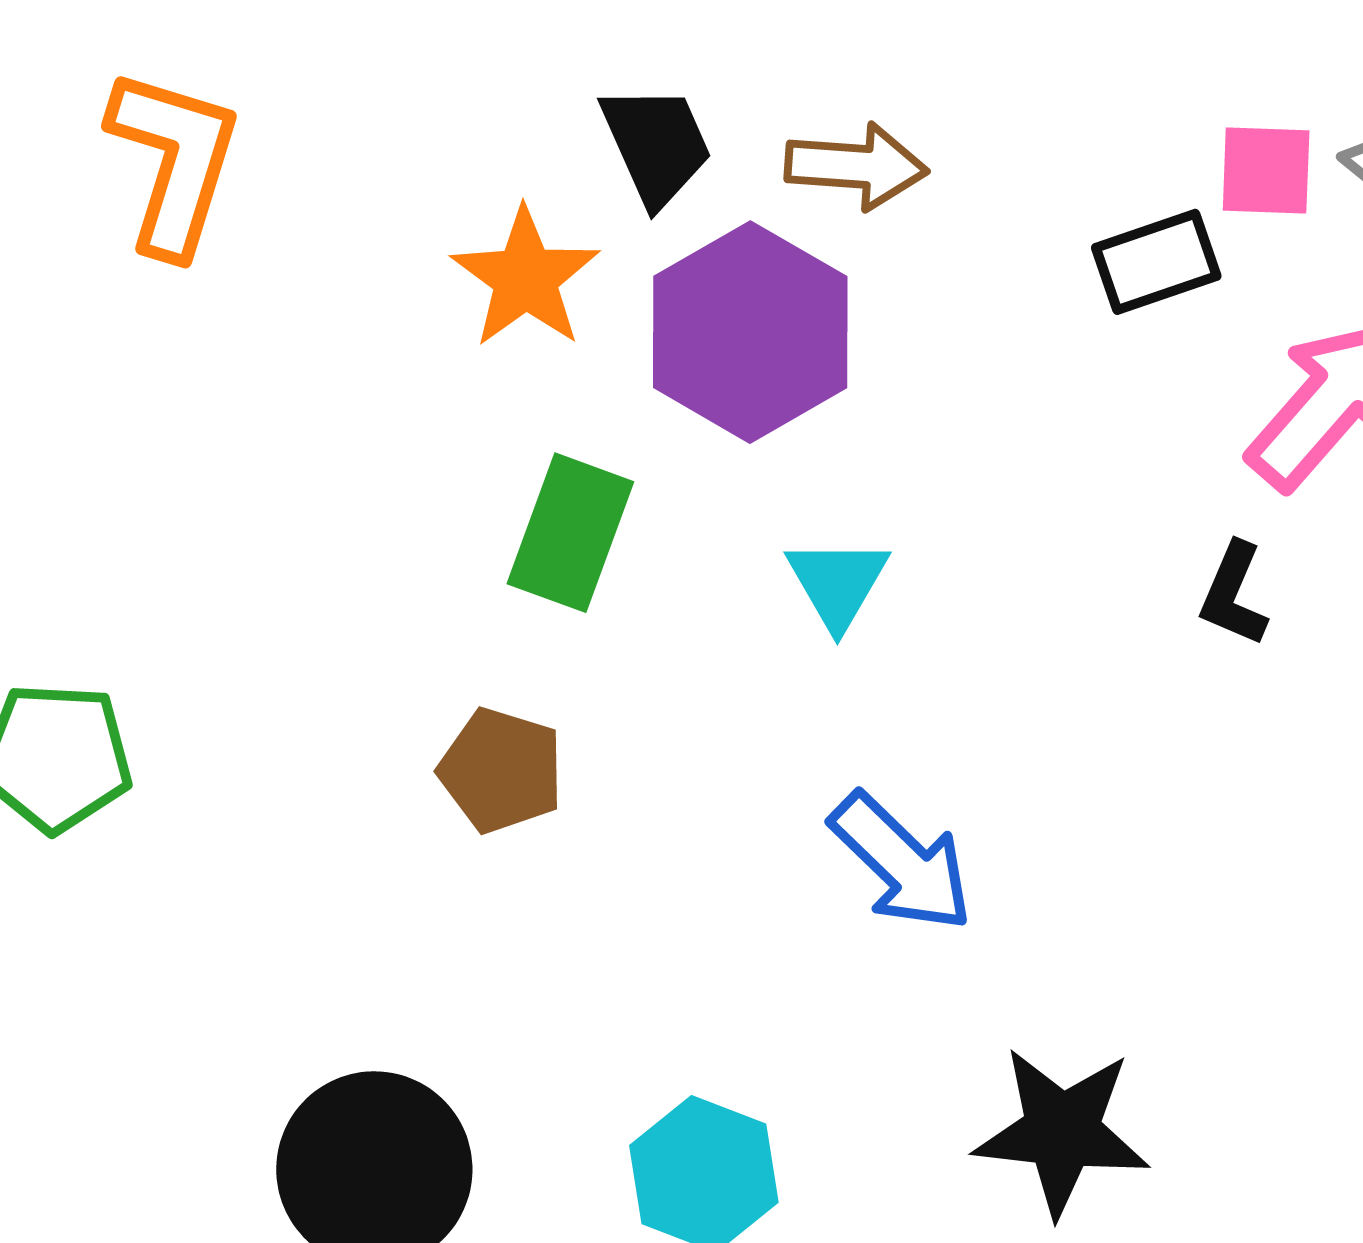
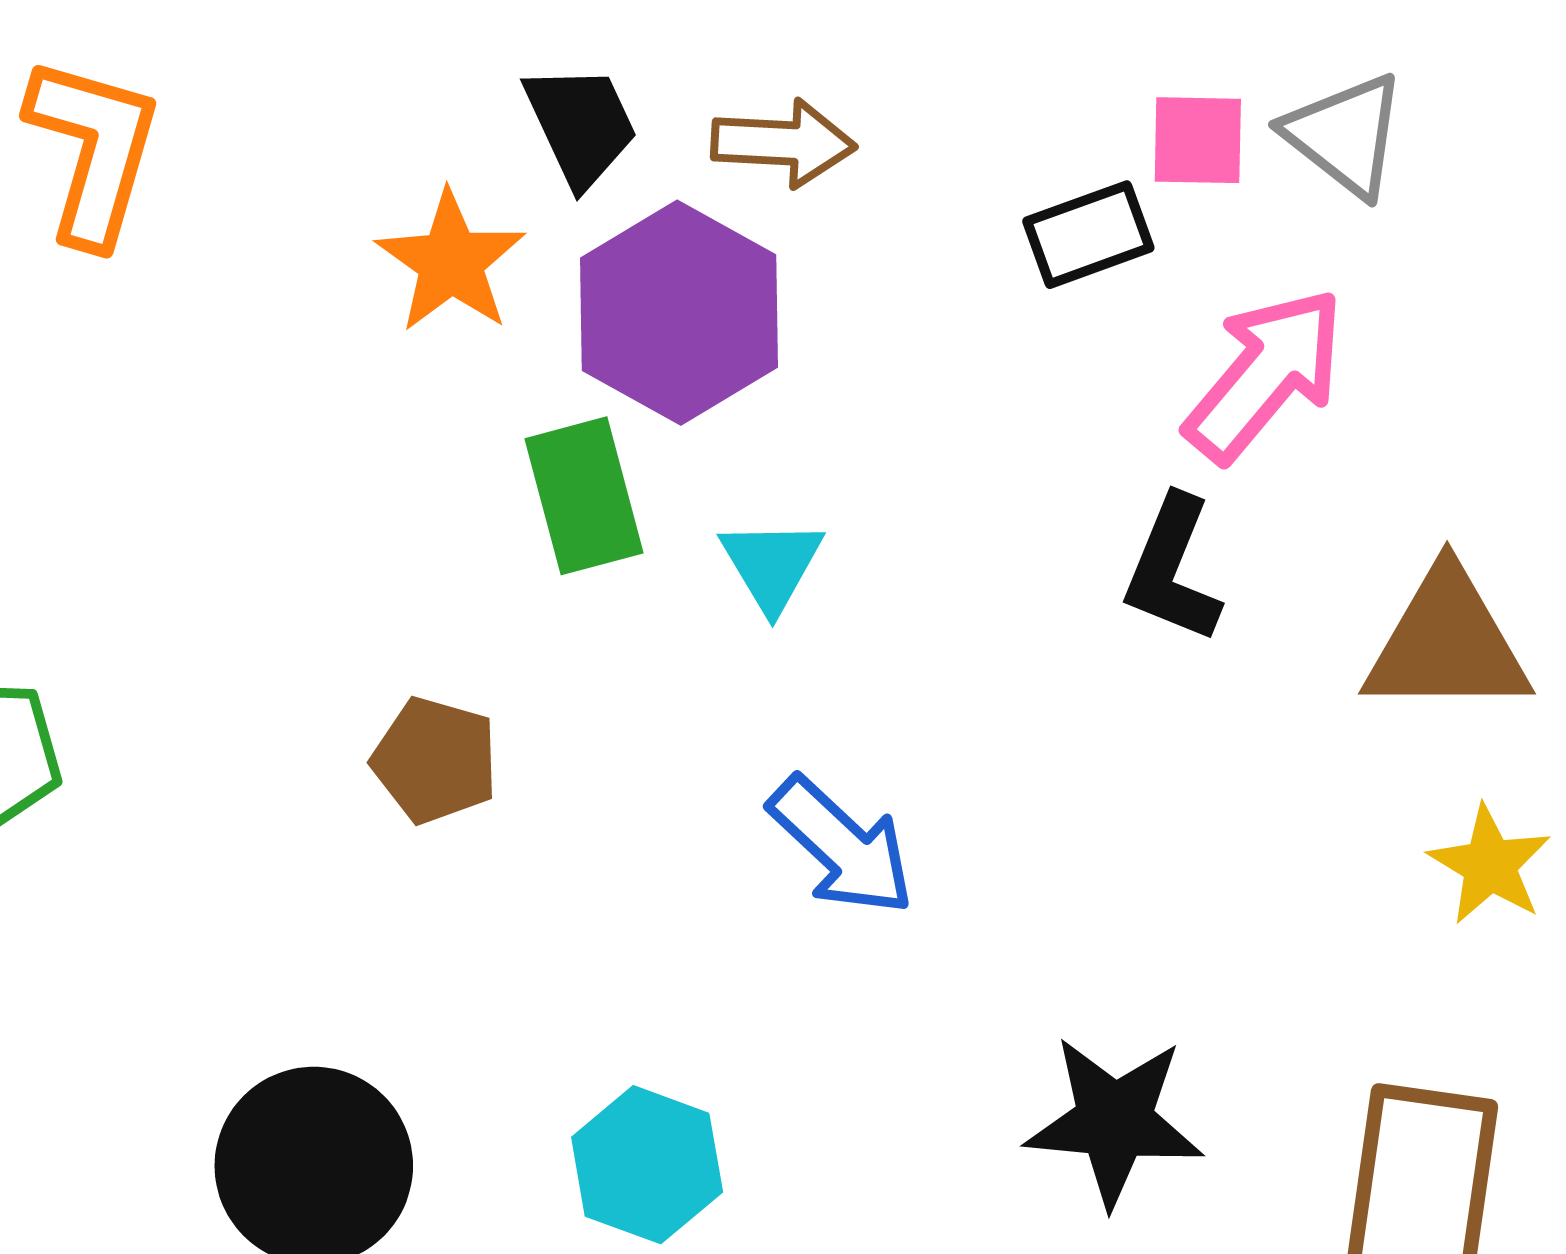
green rectangle: (570, 533) -> (584, 496), moved, turned -34
black L-shape: (1234, 594) -> (1173, 569), size x1.4
black star: (1062, 1131) -> (1114, 1121), moved

